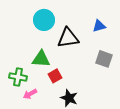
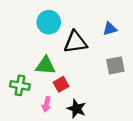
gray square: (104, 59) -> (115, 65), turned -30
pink arrow: (30, 94) -> (47, 104), moved, turned -48

